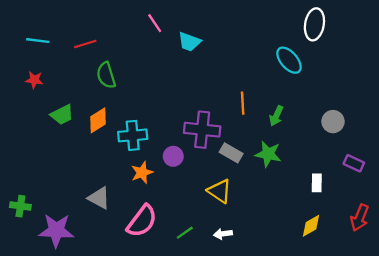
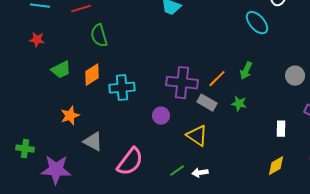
orange line: (243, 103) -> (217, 79), moved, turned 48
green star: (268, 154) -> (239, 104), size x0.7
purple circle: (173, 156) -> (161, 116), moved
orange star: (142, 173) -> (70, 116), moved
green line: (185, 233) -> (177, 171), moved

